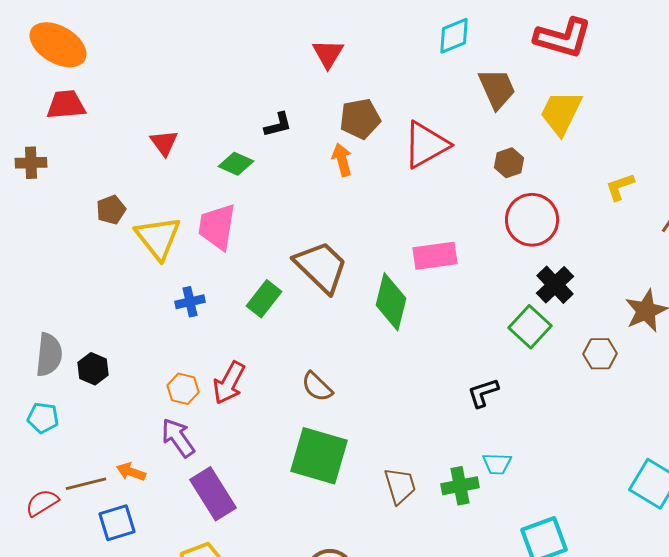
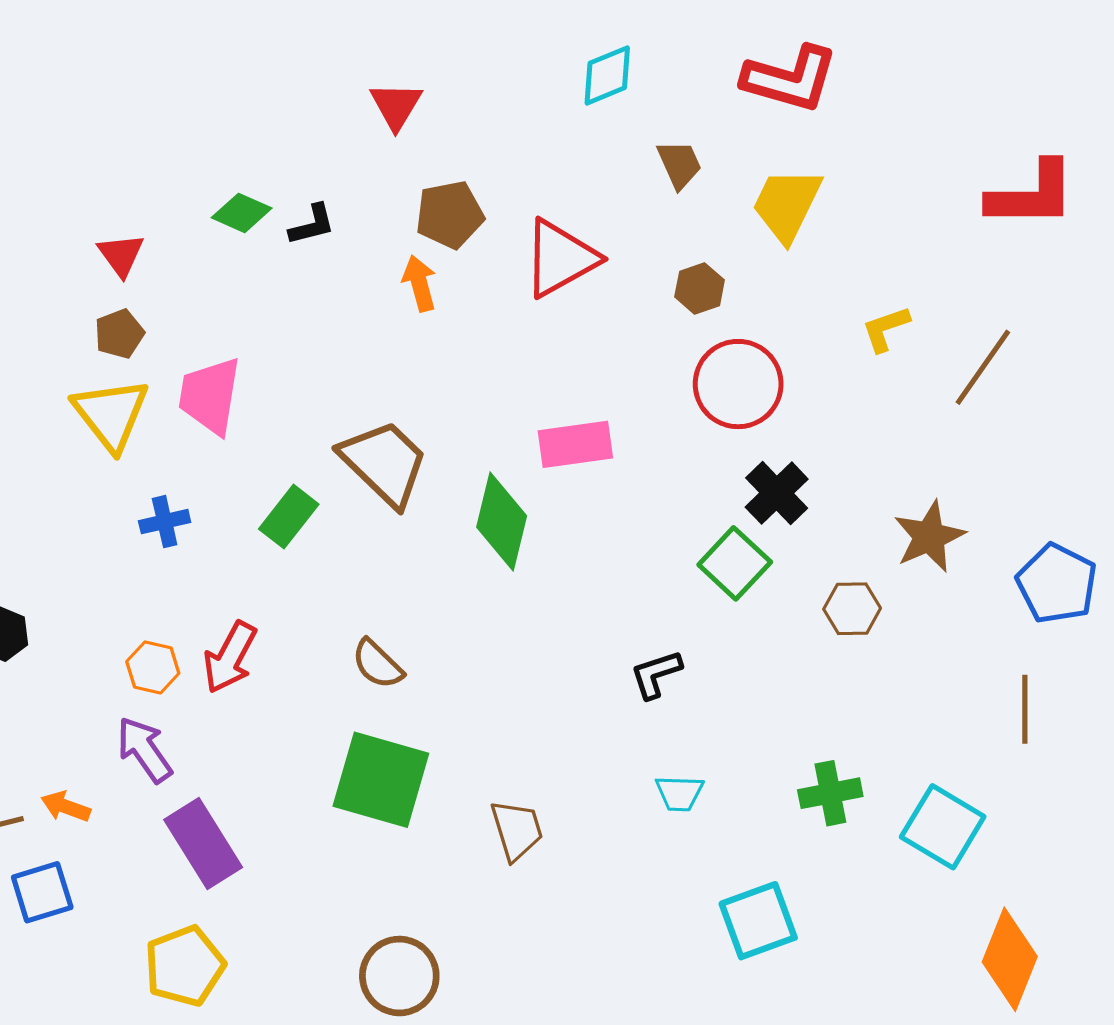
brown trapezoid: (497, 89) -> (679, 164), size x0.7
green diamond: (236, 164) -> (242, 213), moved
brown pentagon: (111, 210) -> (119, 334), moved
green cross: (460, 486) -> (830, 793), moved

